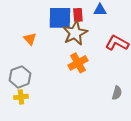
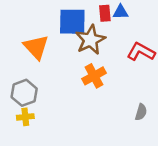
red rectangle: (78, 15) -> (105, 13), moved
orange triangle: (30, 39) -> (36, 47), size x1.6

